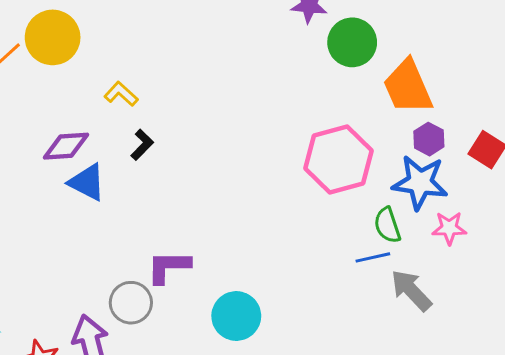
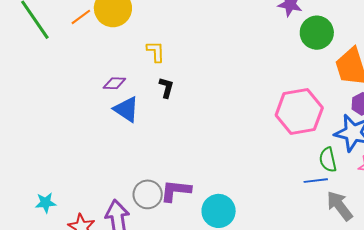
yellow L-shape: (121, 94) -> (156, 51), turned 40
black L-shape: (142, 145) -> (166, 88), turned -35
purple diamond: (66, 146) -> (114, 83), size x0.7
purple L-shape: (168, 267) -> (176, 191), moved

